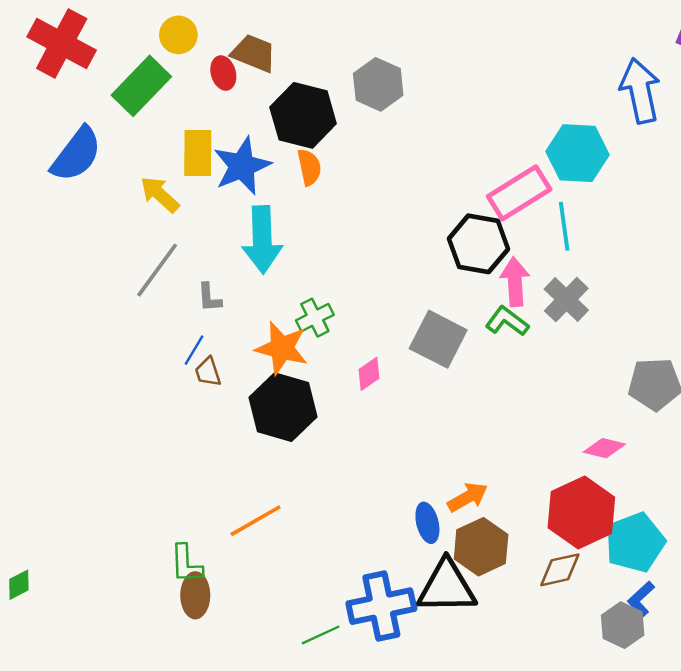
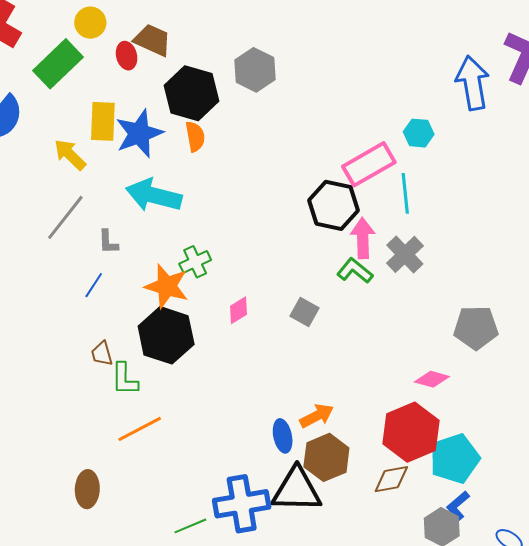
cyan hexagon: (578, 153) -> (419, 133), size x0.6
cyan arrow: (262, 240) -> (154, 195), turned 104
gray square: (438, 339) -> (305, 312), moved, size x0.6
brown trapezoid: (208, 372) -> (102, 354), moved
green L-shape: (186, 564) -> (124, 379), moved

